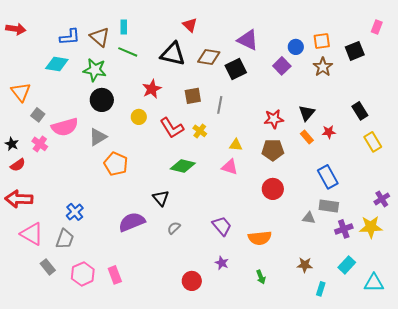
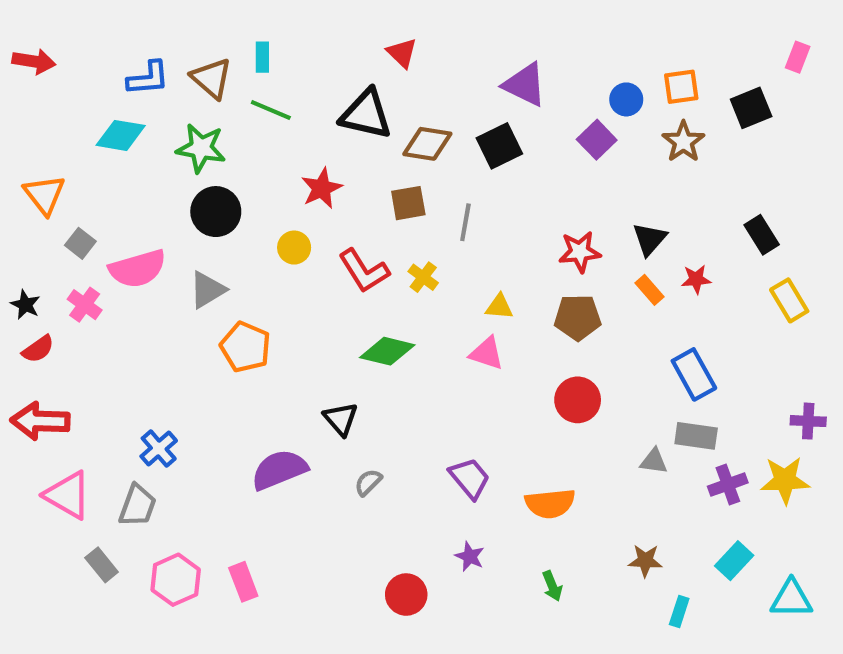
brown diamond: (209, 57) -> (427, 144), moved
purple cross: (382, 199) -> (808, 421), turned 35

